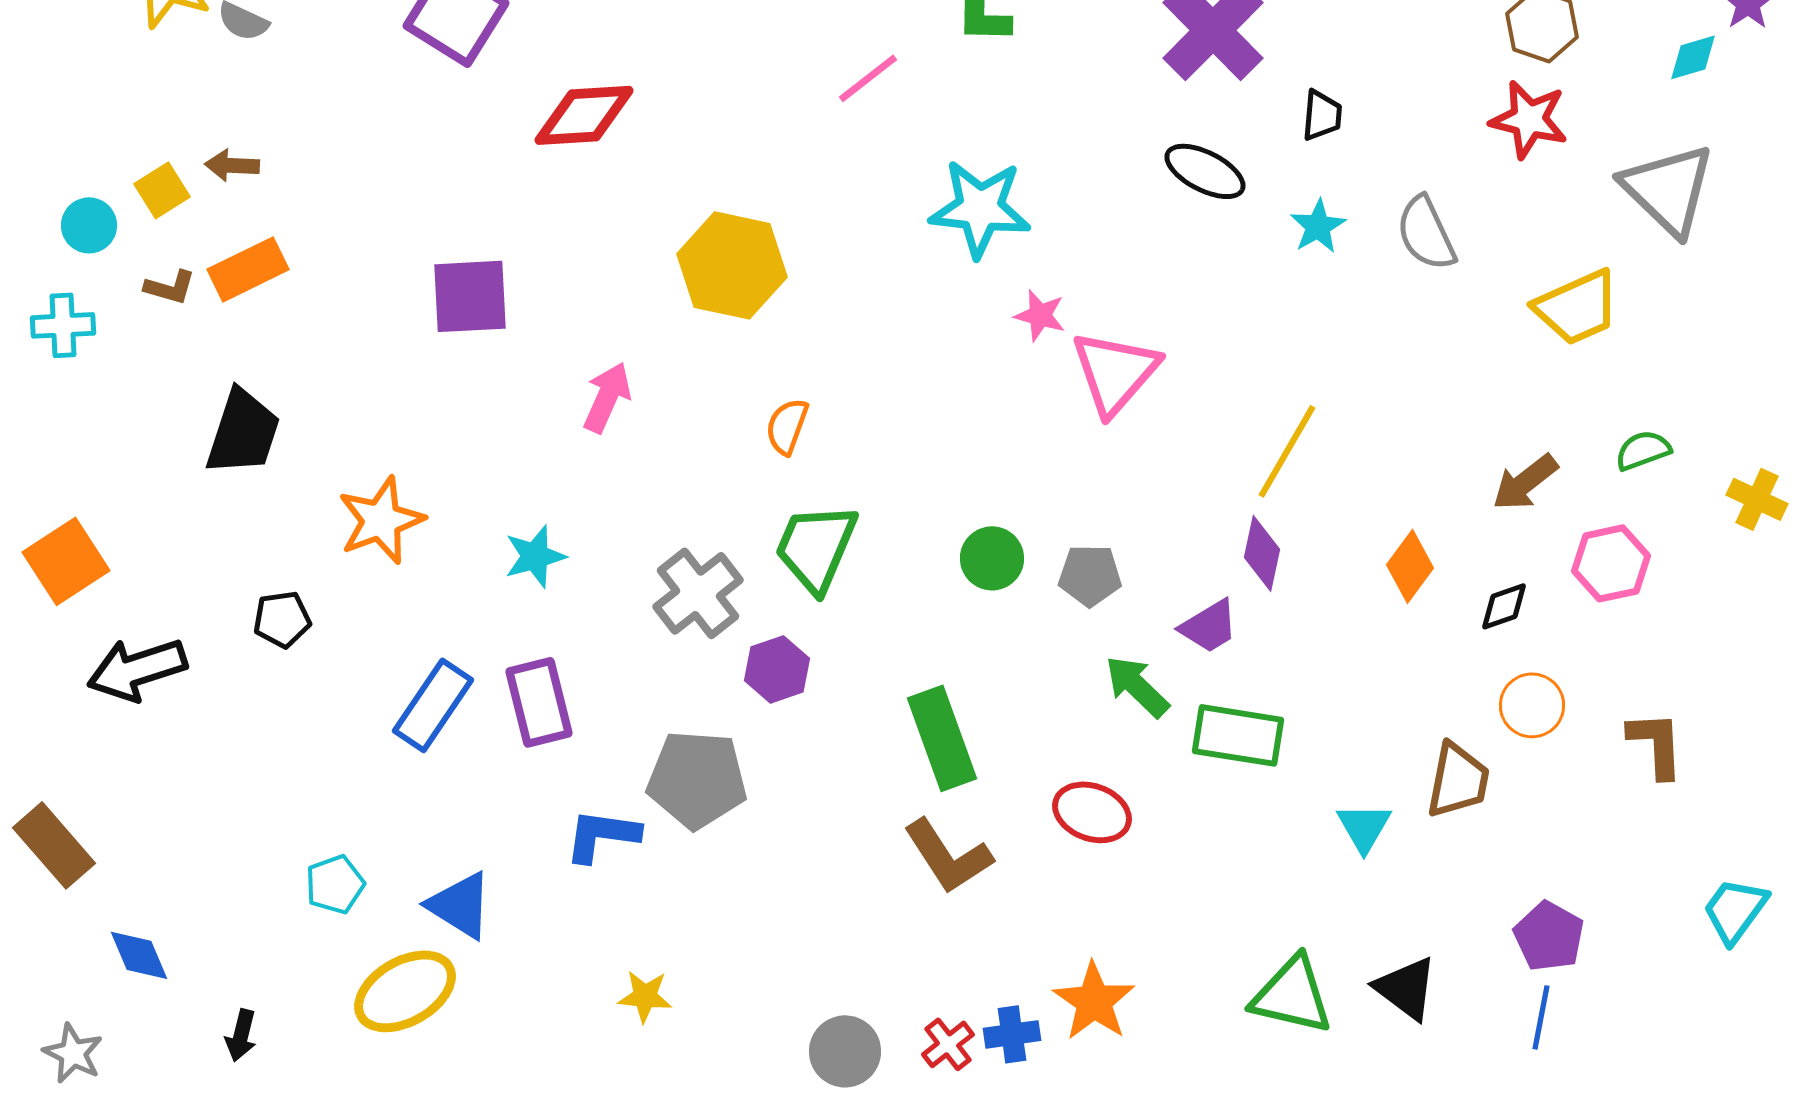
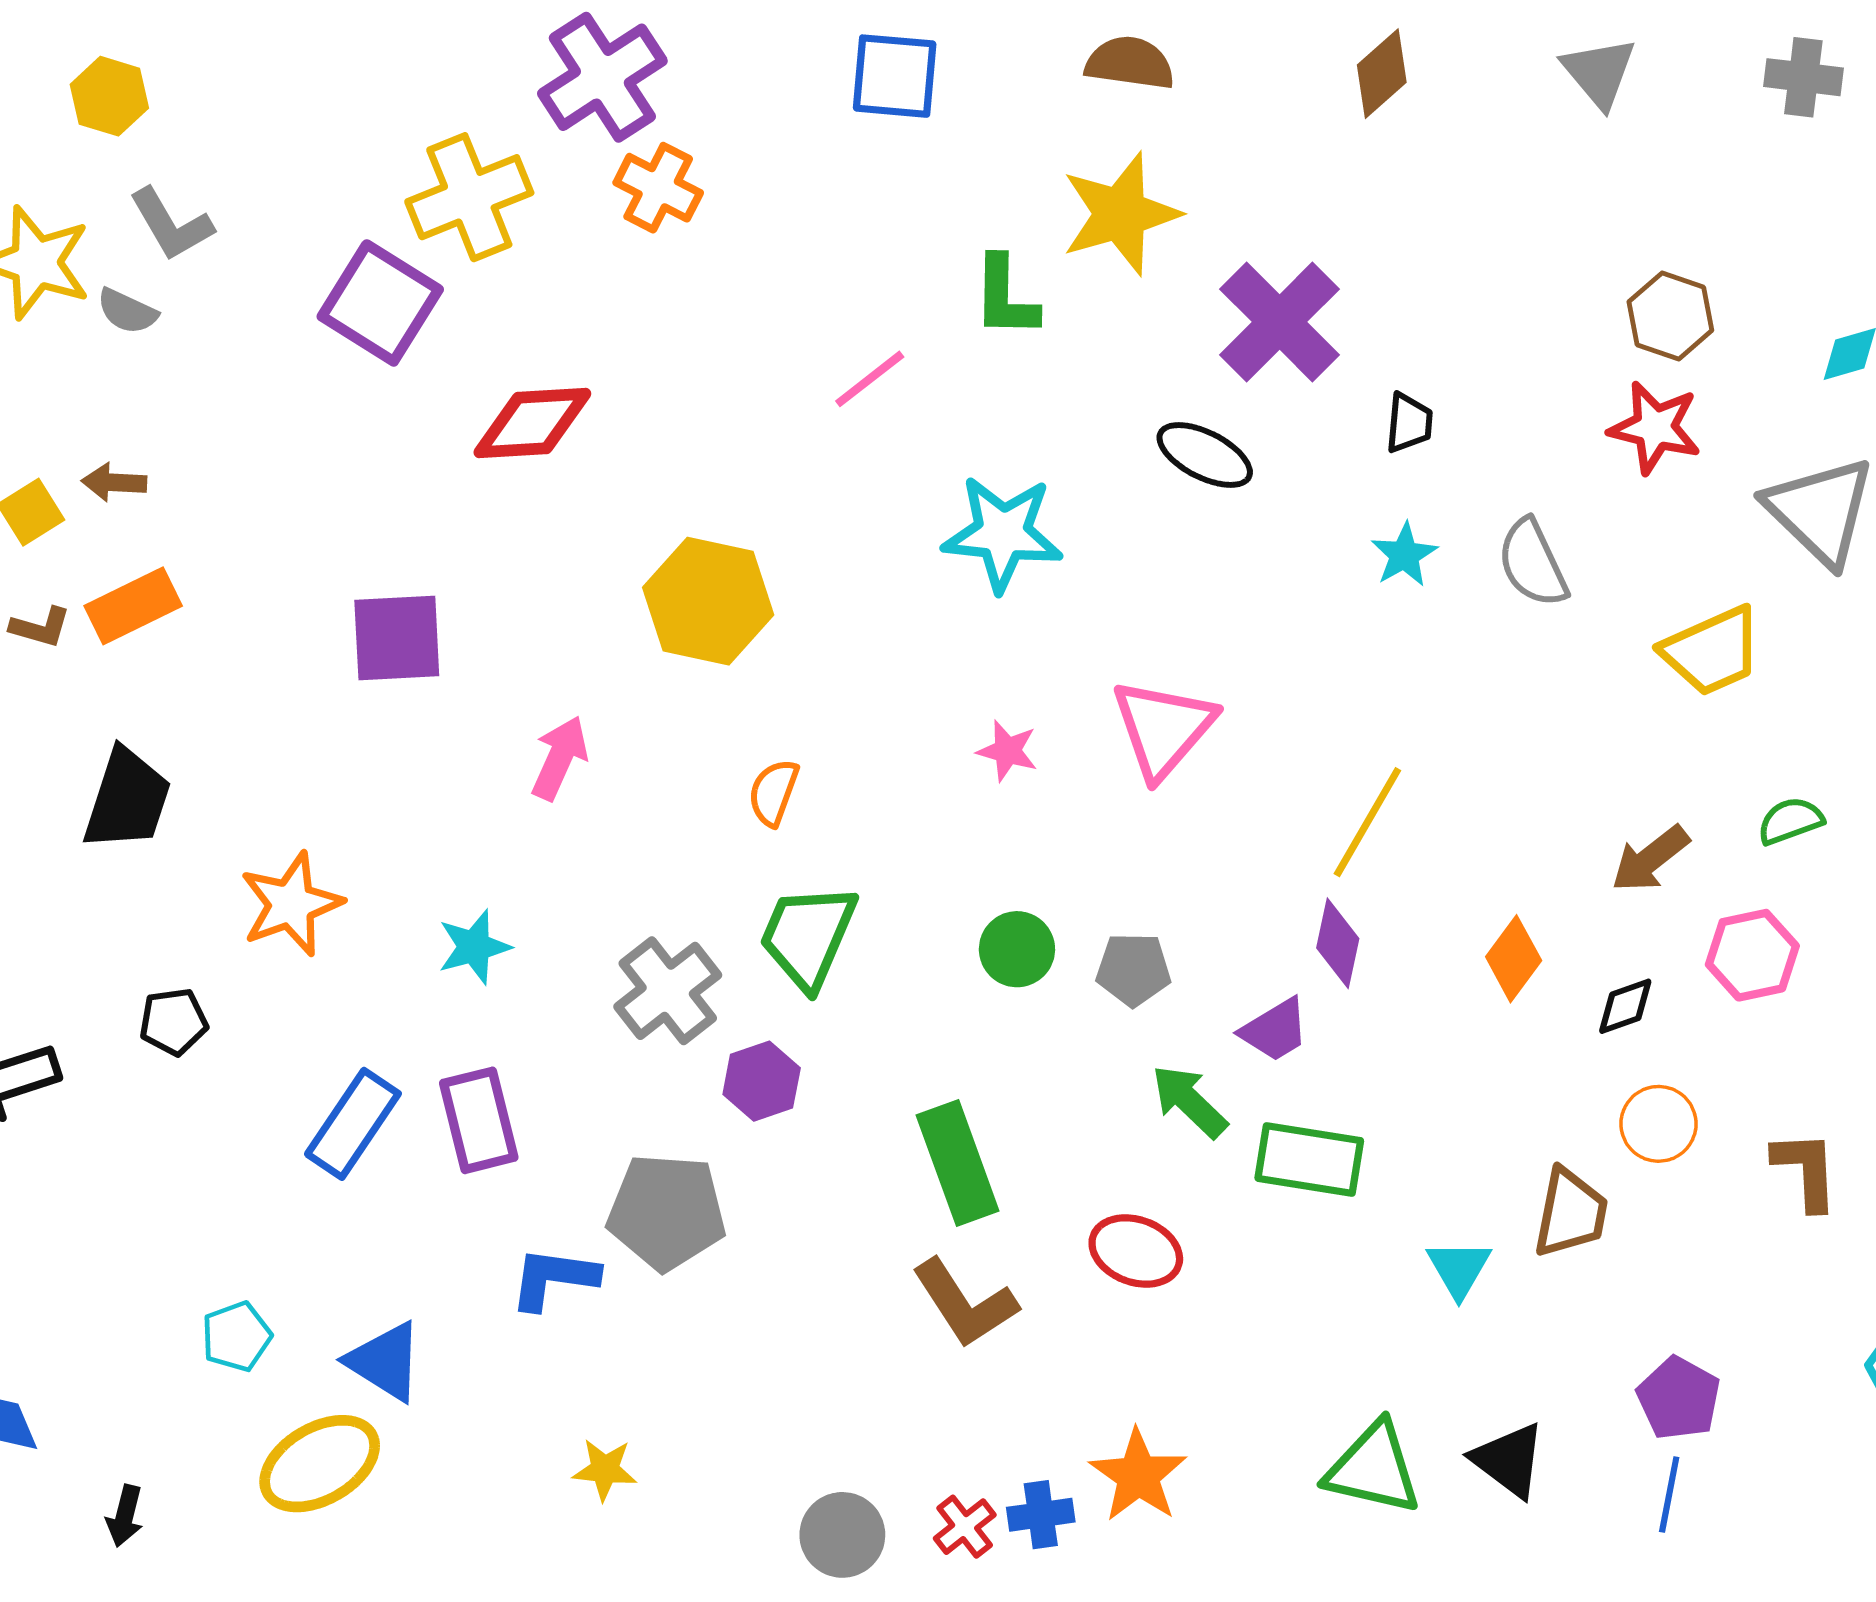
black ellipse: (1205, 171) -> (1205, 455), moved
pink star: (1040, 315) -> (1007, 751), moved

